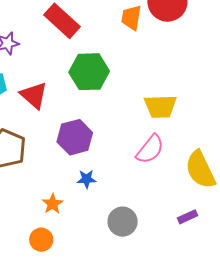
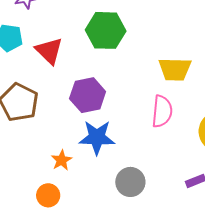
pink semicircle: (150, 149) -> (162, 111), turned -36
blue star: (87, 179) -> (97, 137), size x1.8

